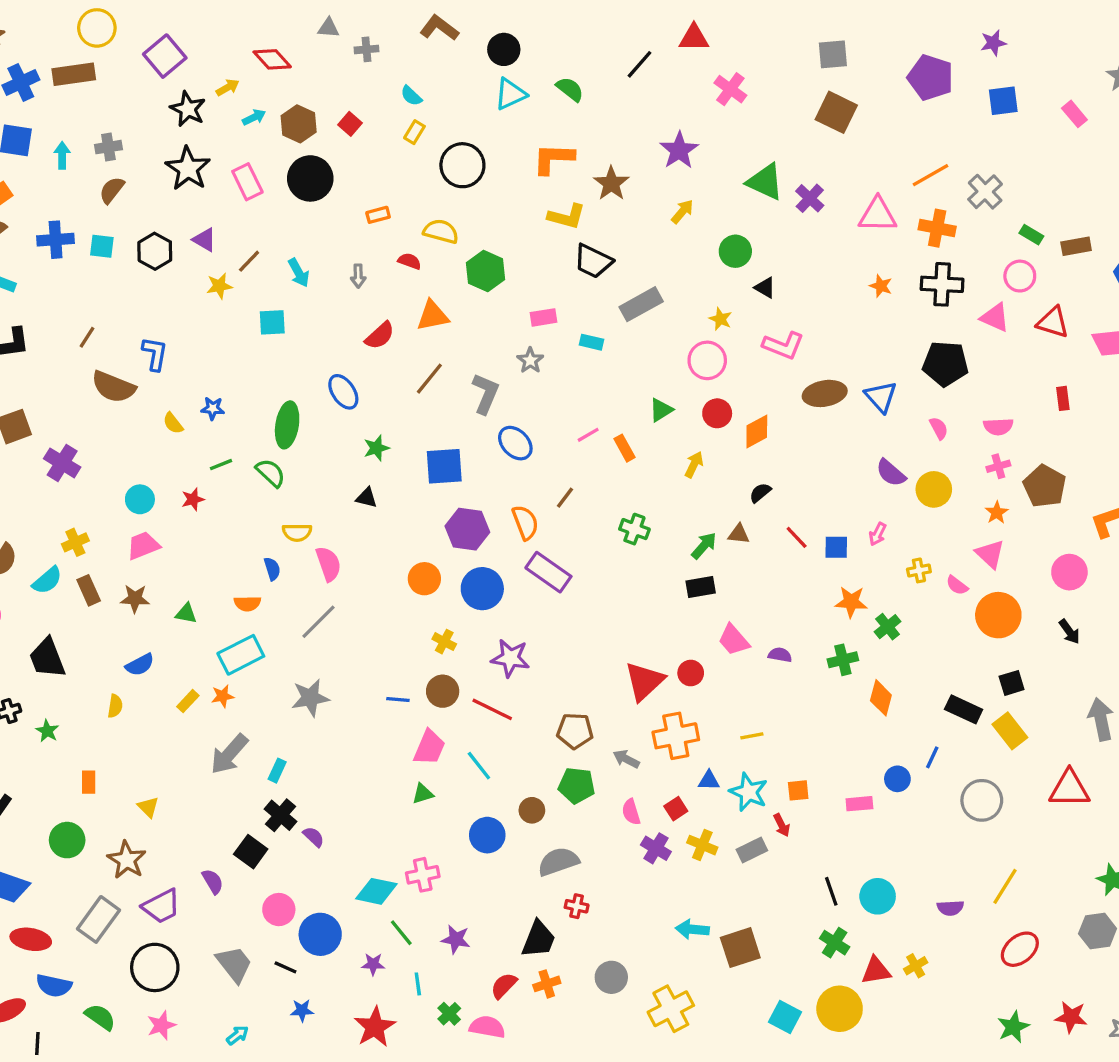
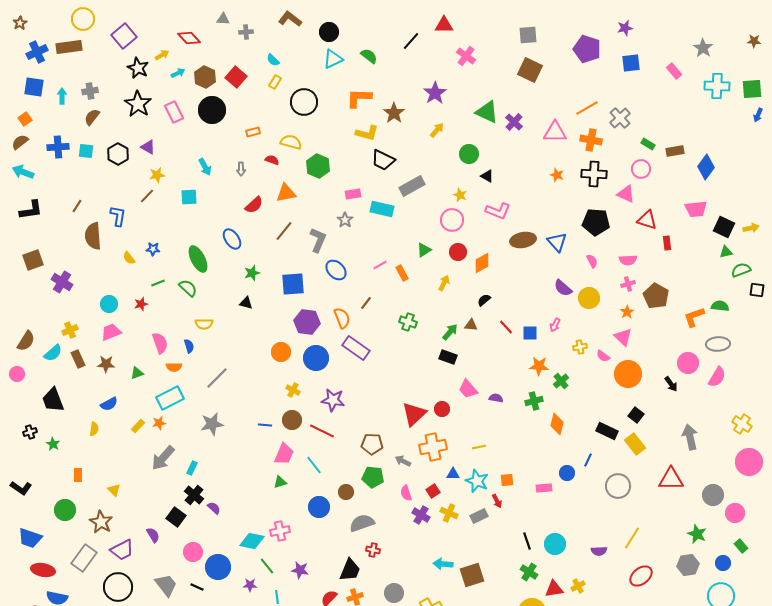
red square: (350, 124) -> (236, 77), size x1.5
brown line: (249, 261) -> (147, 196), moved
red triangle: (1053, 322) -> (647, 220), moved
cyan rectangle: (591, 342) -> (382, 209), size x1.6
brown semicircle: (113, 387) -> (93, 236), turned 64
green ellipse: (287, 425) -> (198, 259), turned -36
pink semicircle: (328, 564) -> (160, 343), moved
pink circle: (1069, 572) -> (688, 363), moved
black rectangle: (701, 587) -> (448, 357), turned 30
green triangle: (186, 613) -> (137, 373), turned -32
black square: (1012, 683) -> (636, 415), turned -35

